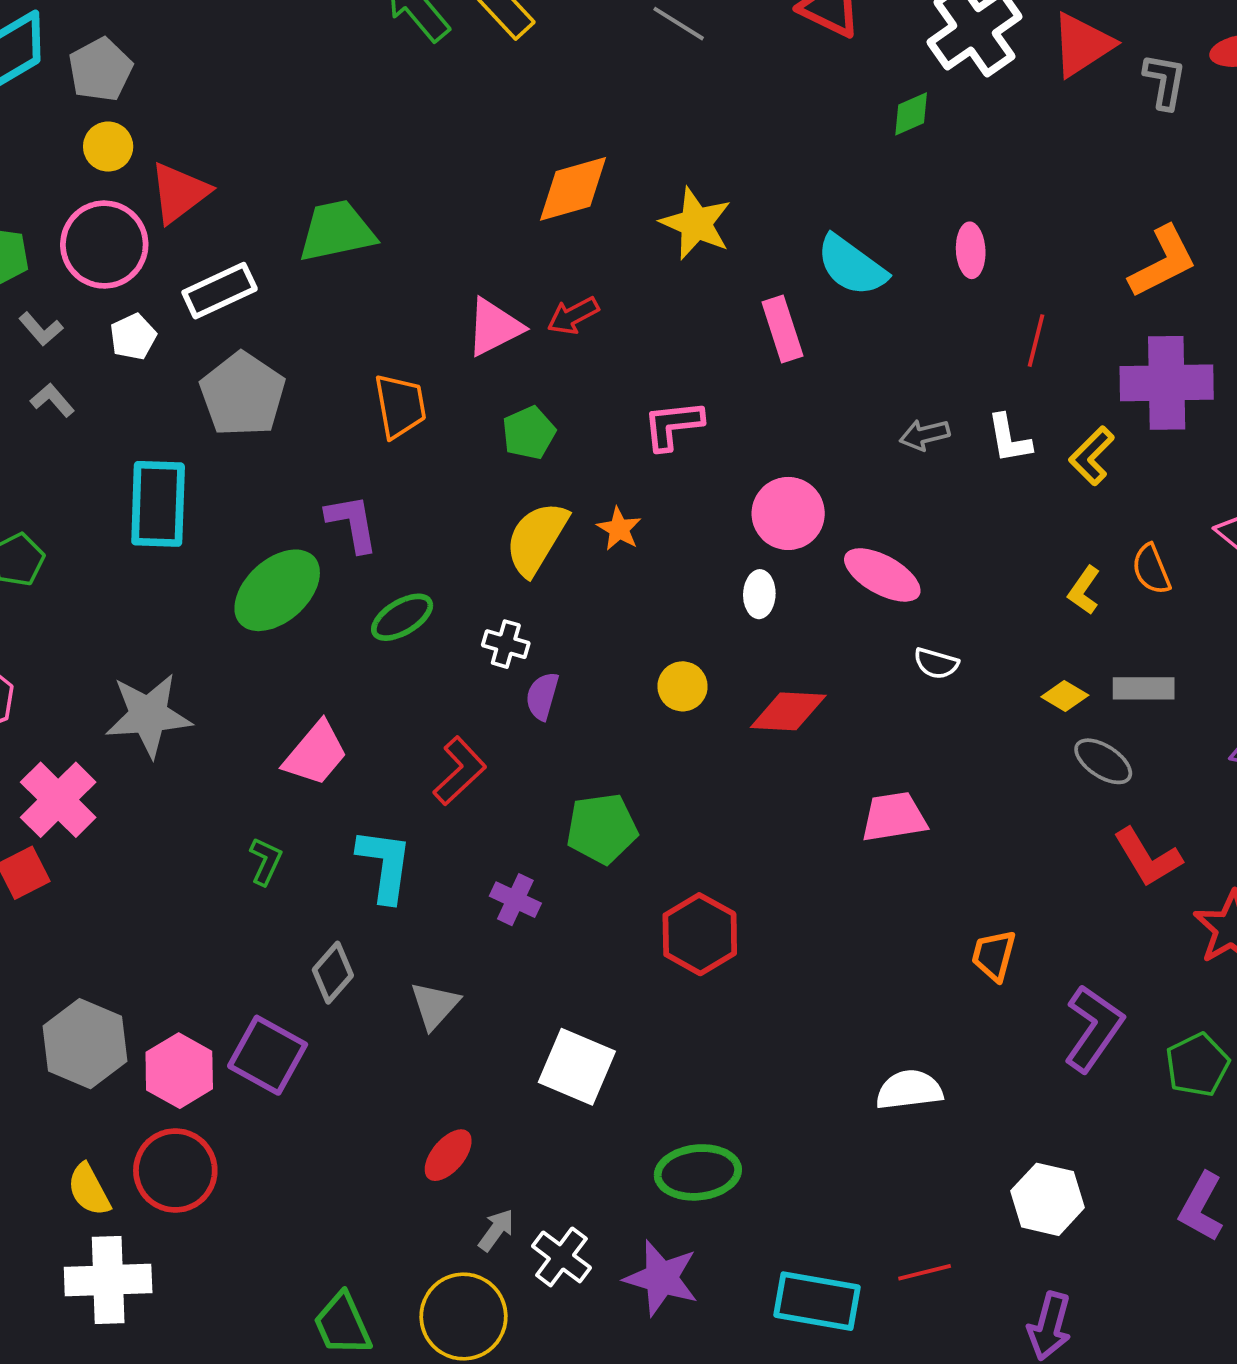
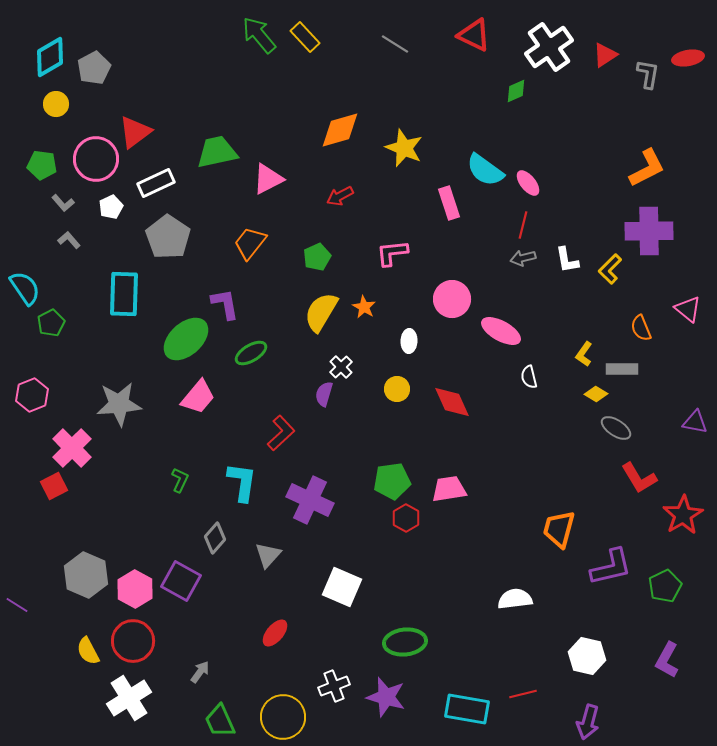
red triangle: (1082, 45) -> (605, 55), size x0.7
yellow circle: (108, 147) -> (56, 104), moved
pink ellipse: (971, 250) -> (528, 183), moved, turned -36
pink triangle: (494, 327) -> (268, 179), moved
red line: (1036, 341) -> (523, 225), moved
orange trapezoid: (400, 406) -> (250, 243), turned -132
yellow L-shape: (1084, 590) -> (584, 354), moved
white ellipse: (759, 594) -> (409, 341), moved
white cross: (506, 644) -> (341, 367), moved, turned 30
white semicircle: (936, 663) -> (529, 377), turned 60
gray rectangle: (1144, 688) -> (622, 369), moved
red diamond: (788, 711) -> (452, 402), turned 63
pink trapezoid: (316, 754) -> (198, 397), moved
pink trapezoid: (894, 817) -> (449, 489), moved
green pentagon: (602, 829) -> (392, 481), moved
purple cross: (515, 900) -> (310, 500), size x1.8
red hexagon: (700, 934) -> (406, 518), size x0.7
orange trapezoid: (994, 955) -> (559, 529), size x1.4
purple L-shape: (1094, 1028) -> (611, 567), turned 42
gray arrow: (496, 1230) -> (200, 672), moved
white cross: (561, 1257) -> (334, 686), turned 32
white cross: (108, 1280) -> (129, 698), moved, turned -30

